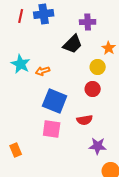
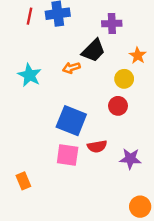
orange arrow: (43, 71) -> (71, 68), moved
red semicircle: (85, 120) -> (97, 146), moved
purple star: (98, 146) -> (130, 159), moved

